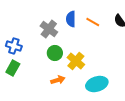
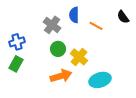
orange line: (93, 22) -> (96, 26), moved
blue cross: (14, 46) -> (17, 42), turned -35
orange arrow: (58, 80) -> (61, 76), size x1.5

